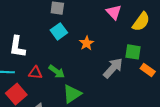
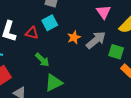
gray arrow: (113, 68) -> (96, 40), moved
red triangle: (35, 73) -> (32, 33), moved

